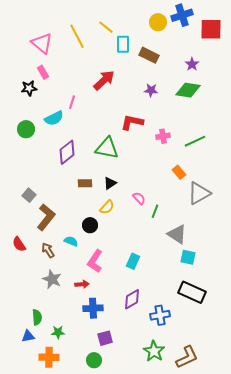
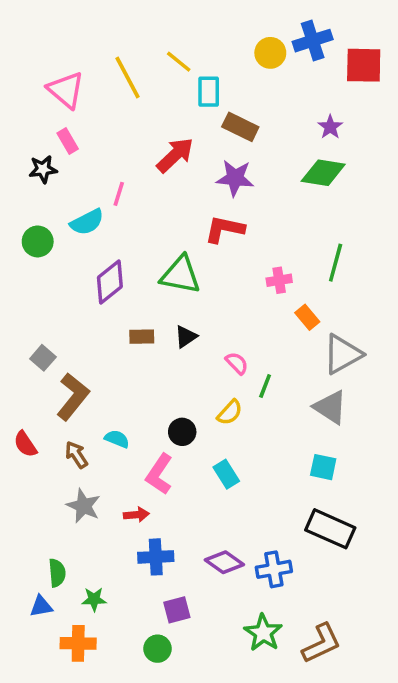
brown rectangle: (149, 55) -> (240, 127), moved
purple star: (151, 90) -> (235, 178), moved, size x1.5
pink cross: (163, 136) -> (279, 280), moved
green line: (195, 141) -> (336, 263), turned -50
yellow semicircle: (107, 207) -> (230, 412), moved
black circle: (90, 225) -> (182, 432), moved
gray triangle: (177, 234) -> (330, 407), moved
cyan rectangle: (133, 261) -> (226, 474), turned -56
purple diamond: (132, 299) -> (224, 562), moved, turned 65

